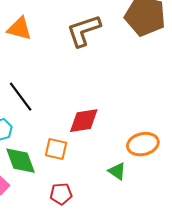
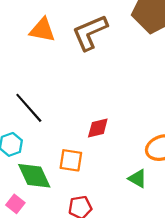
orange triangle: (20, 29) -> (42, 30), moved
red diamond: (84, 121) -> (98, 128), size x0.7

